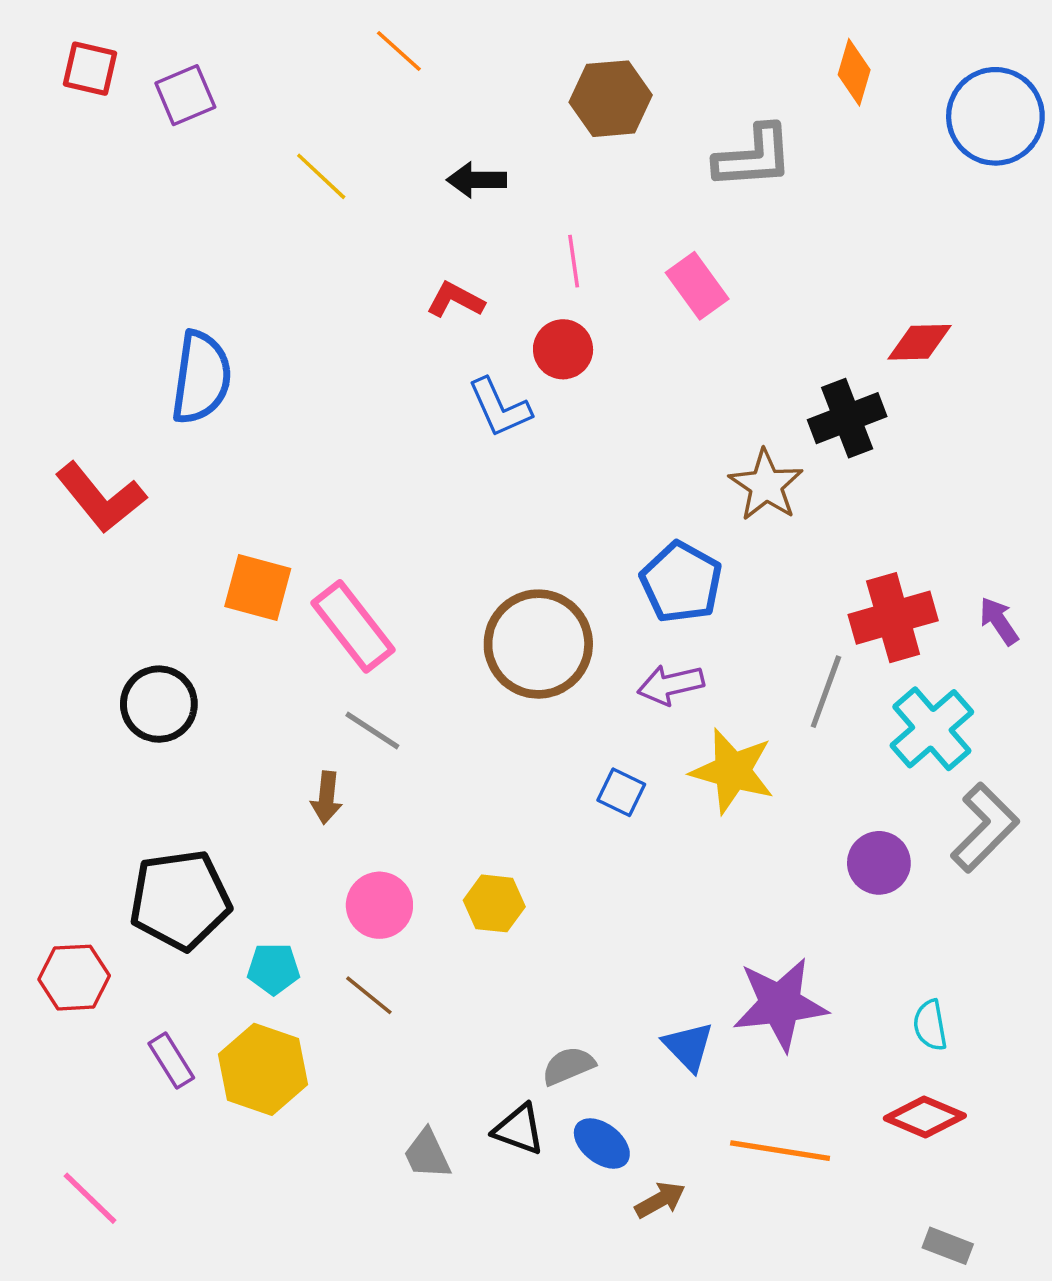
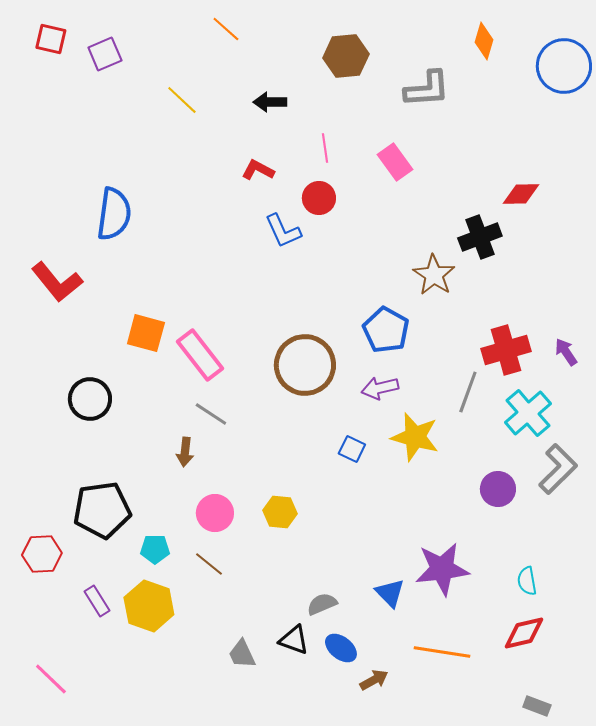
red diamond: (925, 1117) -> (524, 633), turned -36

